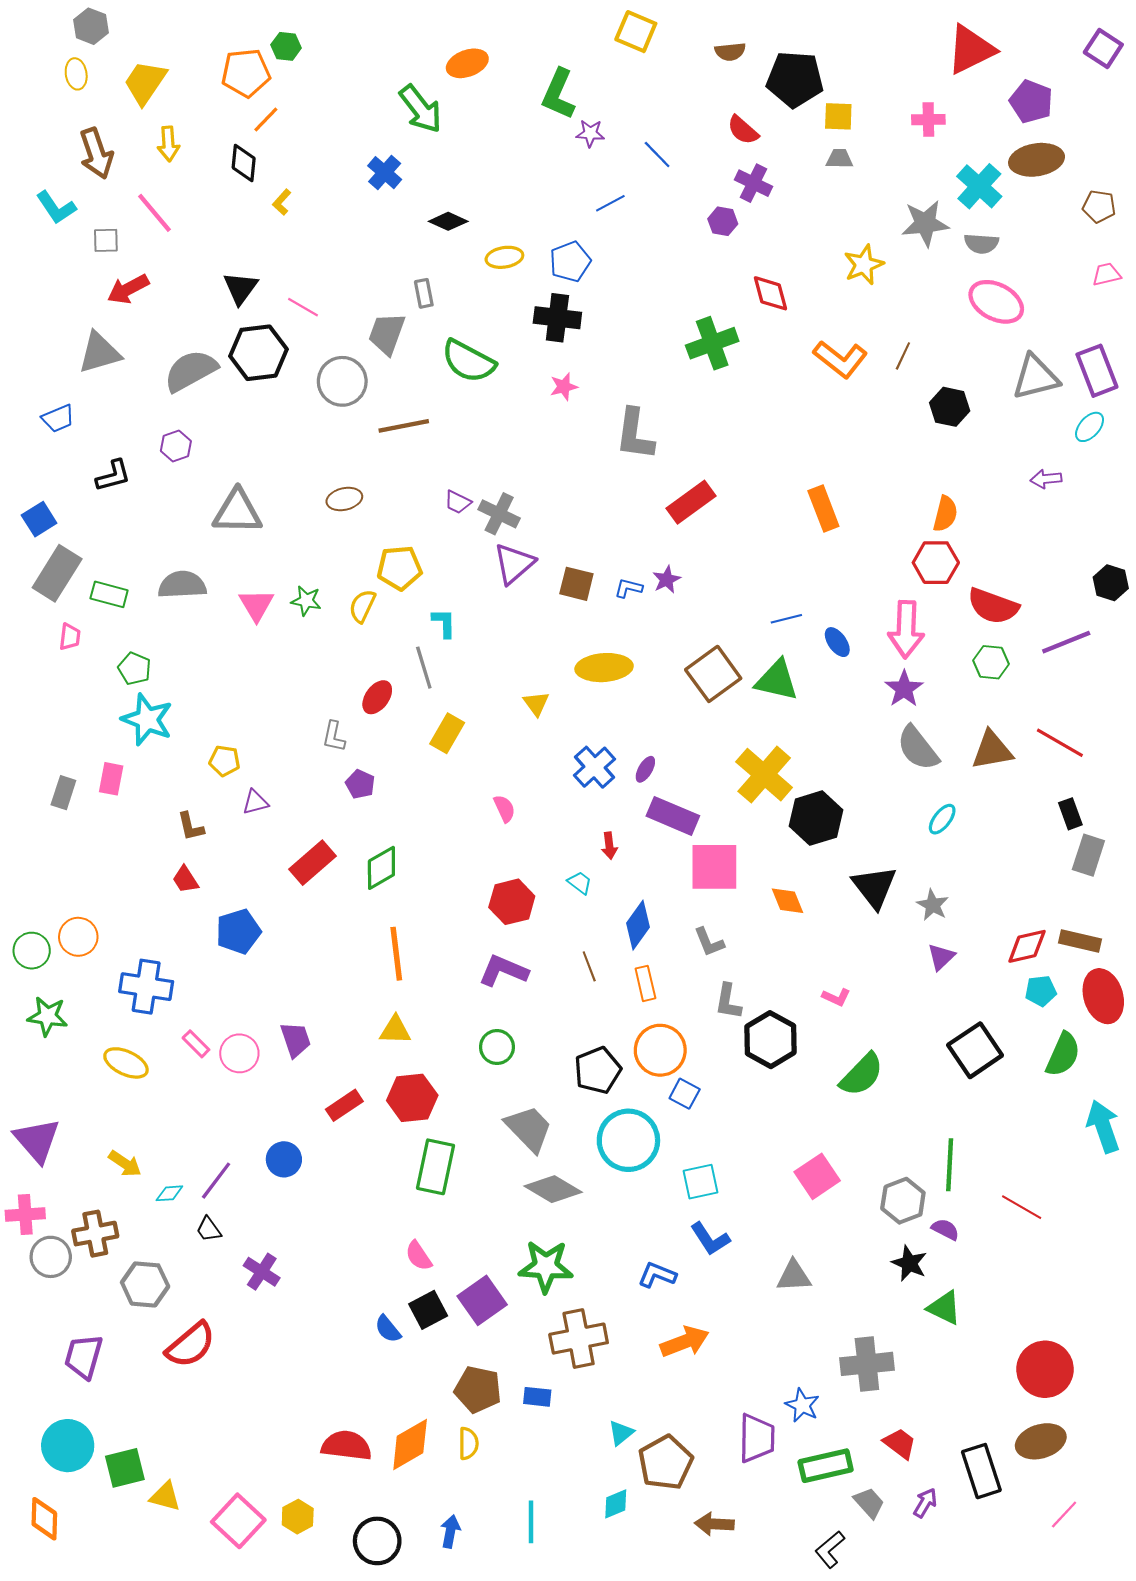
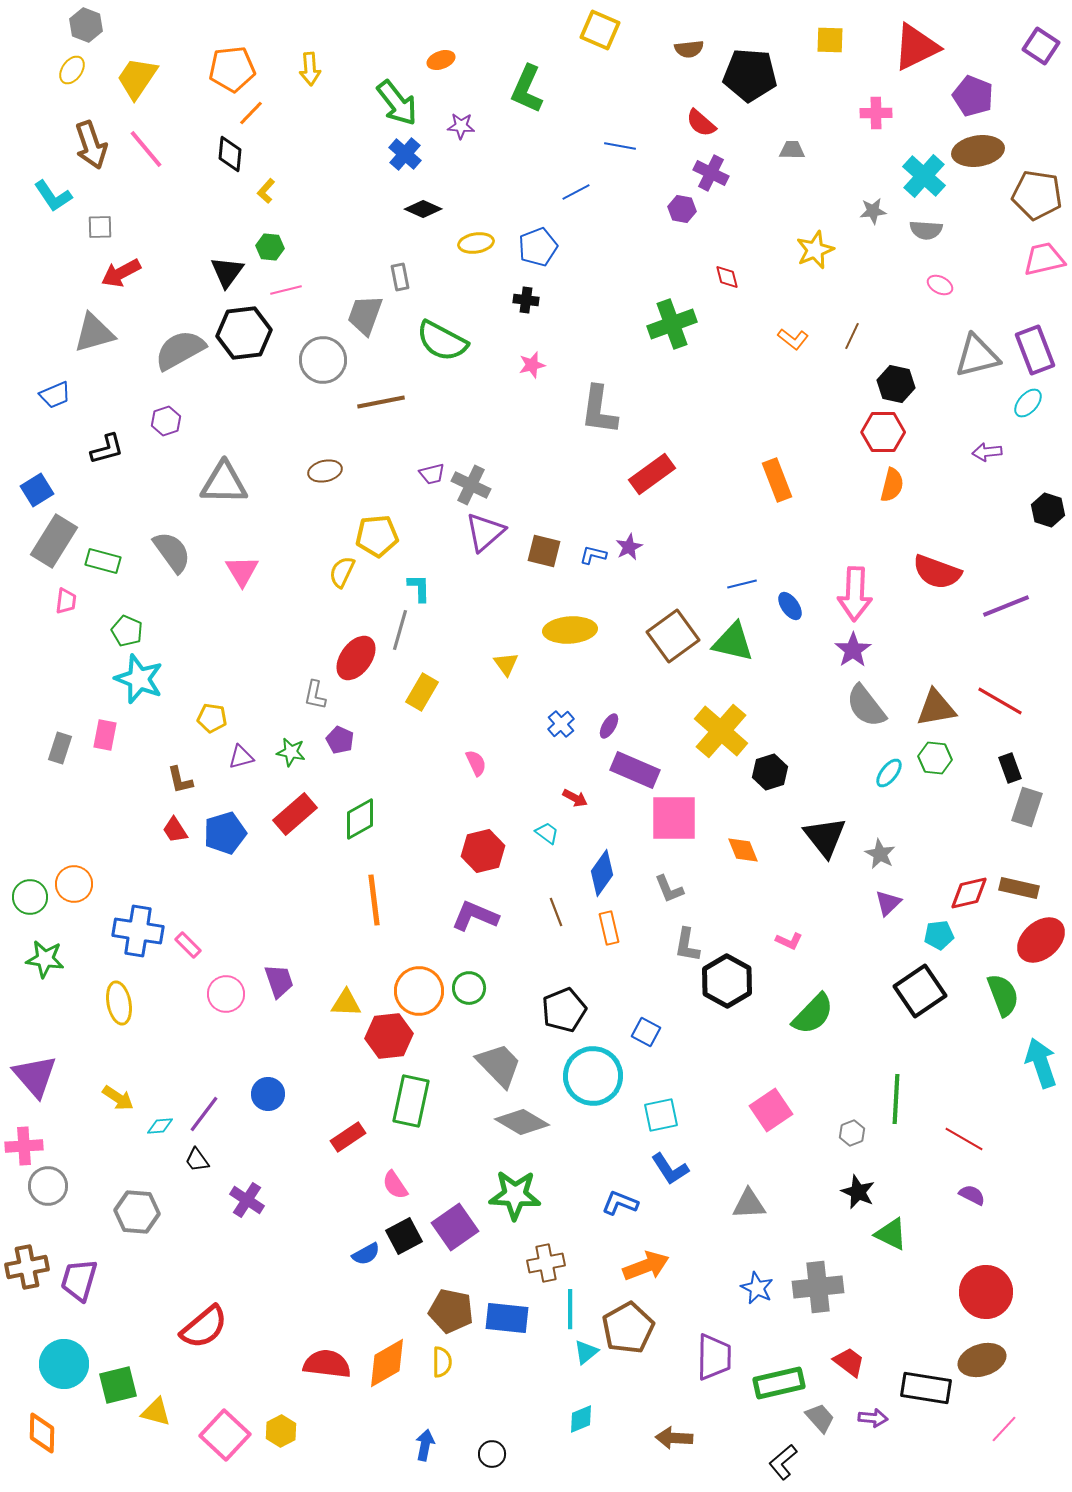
green hexagon: (286, 46) -> (270, 247), moved
orange ellipse: (467, 63) -> (441, 60), size x0.7
yellow ellipse: (76, 74) -> (72, 70), turned 44
yellow square: (838, 116) -> (830, 40), moved
purple star: (590, 133) -> (461, 126), moved
yellow arrow: (168, 144) -> (310, 69), moved
blue line: (657, 154) -> (620, 146), turned -36
blue cross: (385, 173) -> (405, 154), moved
brown pentagon: (1099, 206) -> (1037, 195), size x1.6
pink line: (155, 213) -> (146, 149), moved
gray star: (925, 223) -> (873, 211), size x0.6
pink trapezoid: (1106, 274) -> (1044, 259), size x1.5
red diamond: (770, 293) -> (727, 277), size x0.7
pink ellipse: (996, 302) -> (940, 285), size x0.5
pink line: (303, 307) -> (286, 290), turned -44
black cross: (557, 318) -> (526, 300), size x0.6
orange L-shape: (840, 359) -> (793, 339), size x0.6
purple trapezoid: (458, 502) -> (432, 474), turned -40
red hexagon: (936, 563) -> (883, 432), moved
black hexagon: (1111, 583) -> (1048, 510), moved
gray semicircle: (182, 585) -> (172, 552), turned 57
green star: (306, 601) -> (291, 752), moved
green hexagon: (991, 662) -> (935, 758), moved
gray line: (424, 668) -> (400, 630), turned 33
red ellipse: (377, 697) -> (356, 658), size x1.4
blue cross: (594, 767) -> (561, 724), size x0.7
black hexagon: (816, 818) -> (770, 772), size x0.7
red arrow: (609, 846) -> (575, 798), turned -55
blue pentagon: (238, 931) -> (225, 833), moved
cyan pentagon: (1041, 991) -> (939, 935), moved
red ellipse: (1103, 996) -> (1041, 940), turned 66
yellow triangle: (395, 1030) -> (346, 1003), moved
pink rectangle: (196, 1044) -> (188, 945), moved
orange circle: (660, 1050) -> (419, 991), moved
green semicircle: (1063, 1054) -> (1003, 995), turned -45
yellow ellipse: (126, 1063) -> (119, 1003), turned 54
red rectangle: (344, 1105) -> (348, 1137), moved
gray hexagon: (903, 1201) -> (852, 1133), size x0.6
purple semicircle: (945, 1229) -> (972, 1195), moved
brown cross: (95, 1234) -> (27, 1267), moved
blue semicircle: (388, 1329) -> (366, 1254), turned -80
brown cross: (579, 1339) -> (546, 1263), size x0.7
red semicircle: (191, 1345) -> (204, 1327), moved
blue rectangle: (537, 1397) -> (507, 1318), size x1.6
blue star: (802, 1405) -> (757, 1288), moved
brown pentagon: (666, 1463) -> (628, 1328), moved
black rectangle: (981, 1471) -> (926, 1388), turned -63
purple arrow: (925, 1503) -> (873, 1418), turned 64
cyan line: (531, 1522) -> (570, 1309), moved
black circle: (377, 1541) -> (492, 1454), moved, size x0.6

